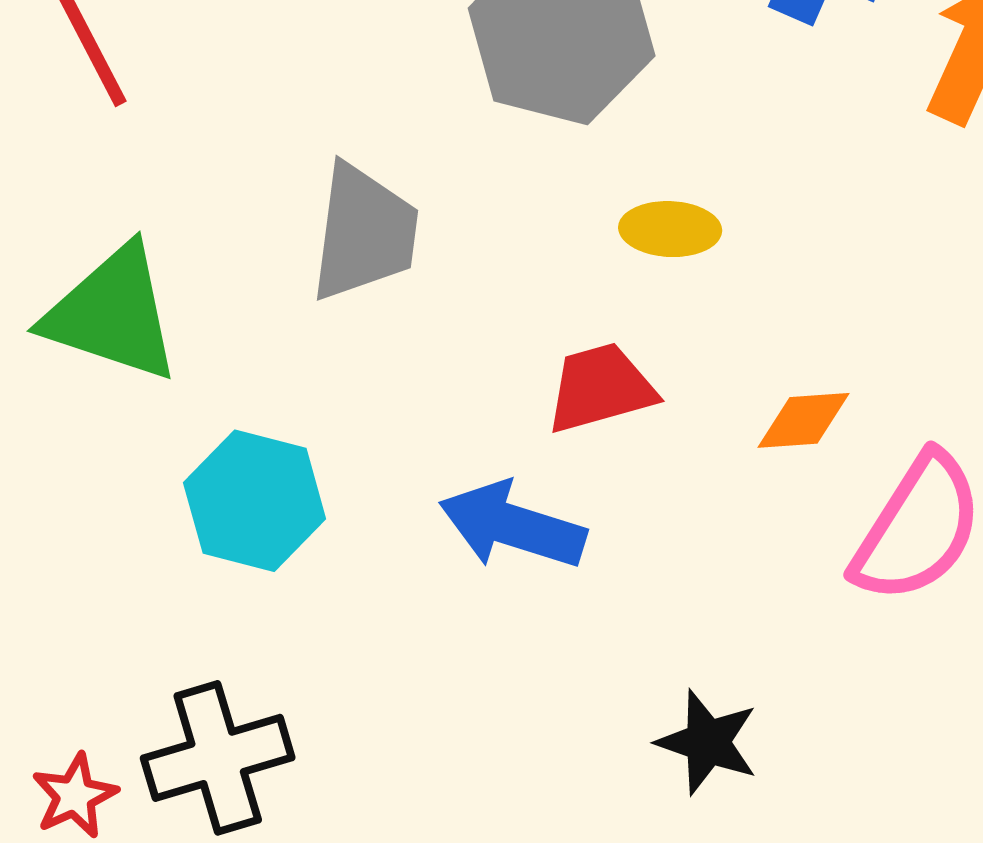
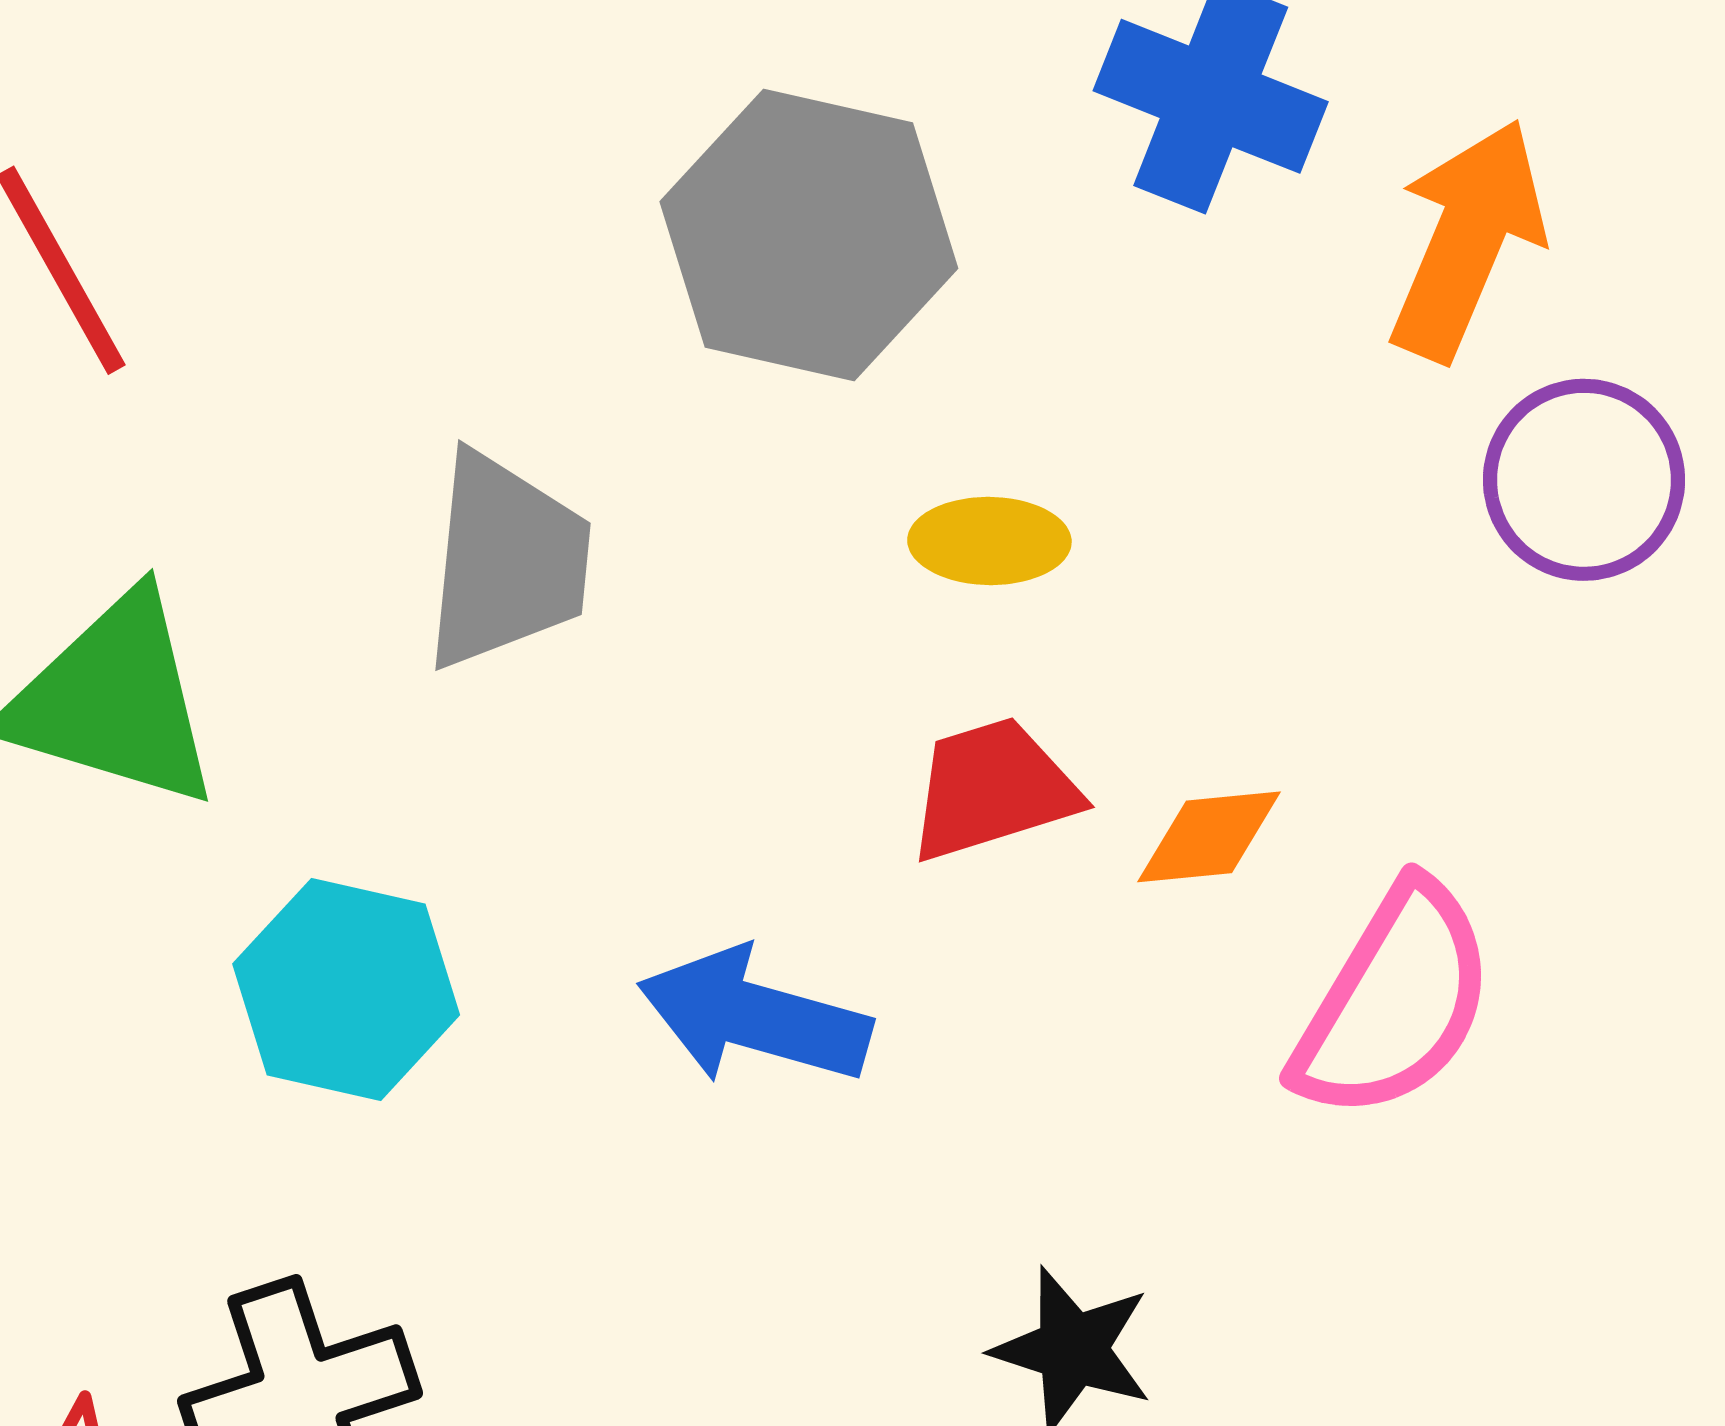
red trapezoid: (601, 388) -> (993, 789), moved

